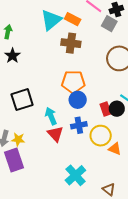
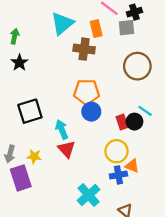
orange rectangle: (73, 19) -> (96, 29), moved, turned 49
gray square: (109, 24) -> (126, 28), turned -35
blue cross: (79, 125) -> (118, 175), moved
yellow star: (18, 139) -> (34, 156), moved

